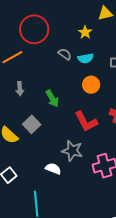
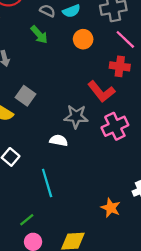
green arrow: (52, 98) -> (39, 35), moved
red L-shape: (86, 121) -> (101, 92), moved

